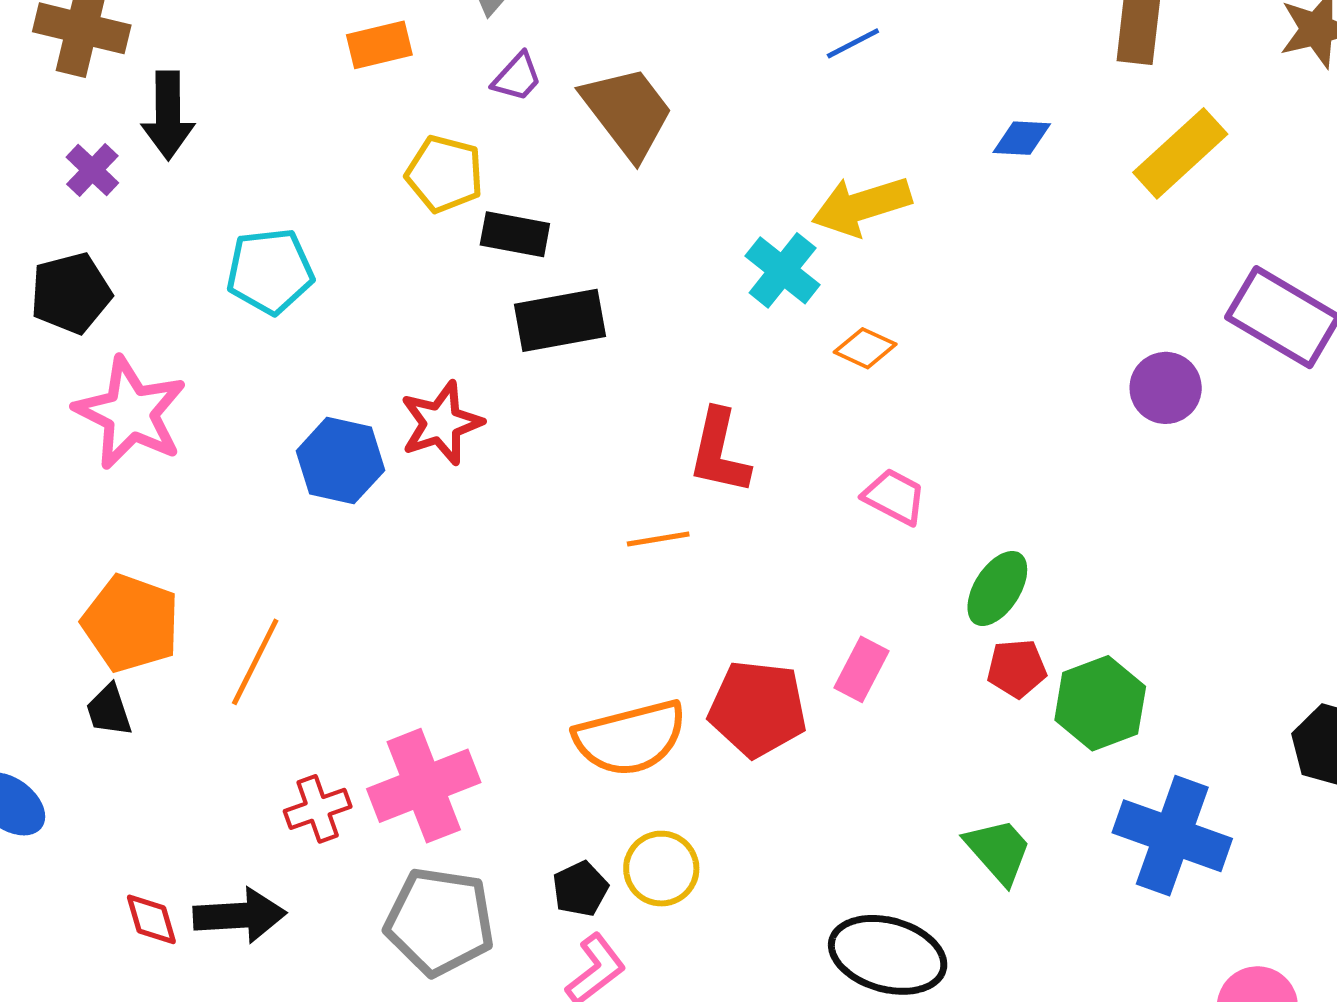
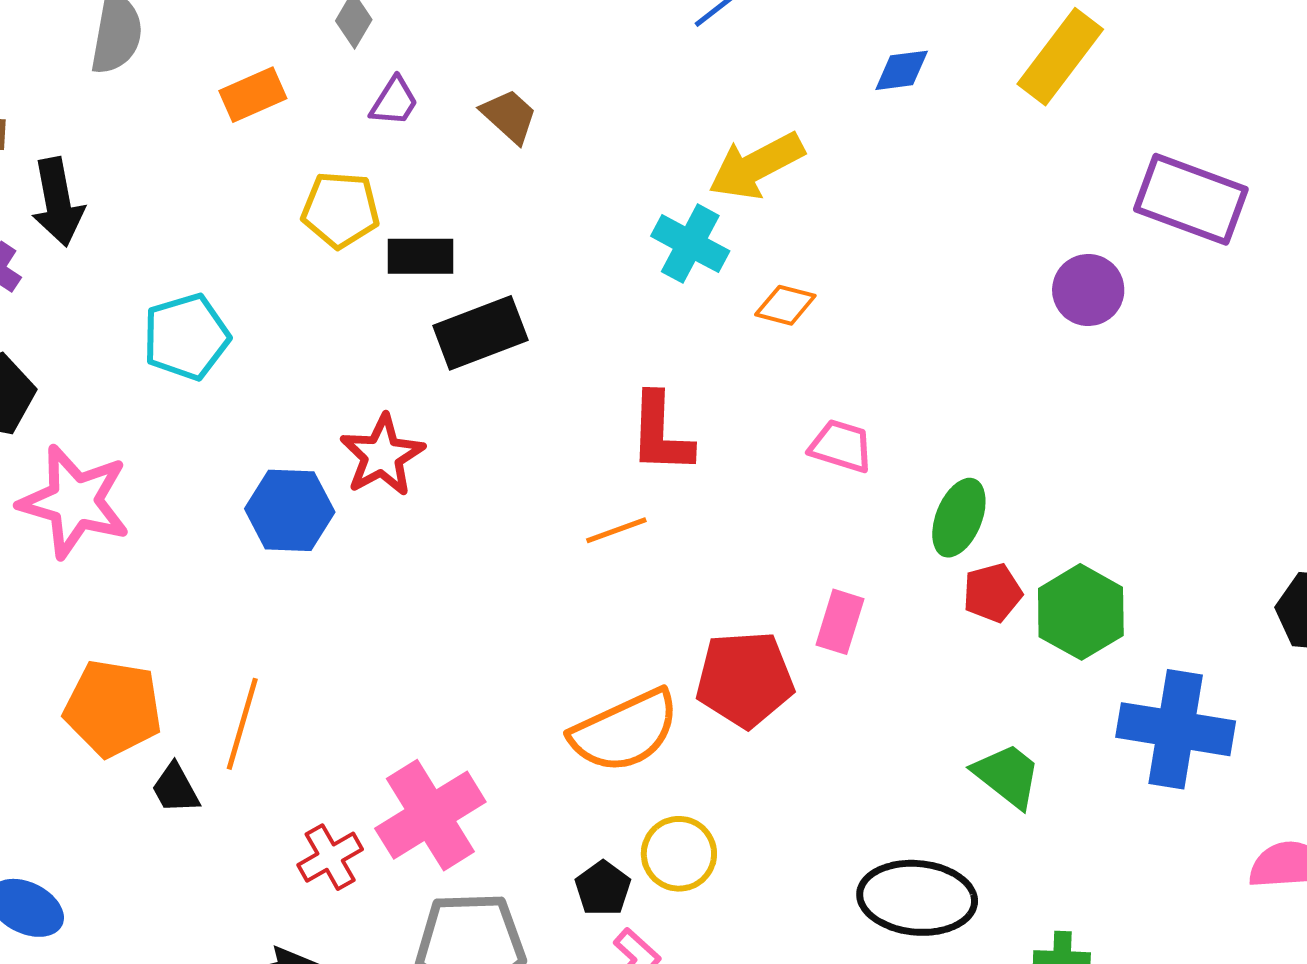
brown trapezoid: (628, 112) -> (509, 116), size x0.6
black trapezoid: (109, 710) -> (175, 788), moved

